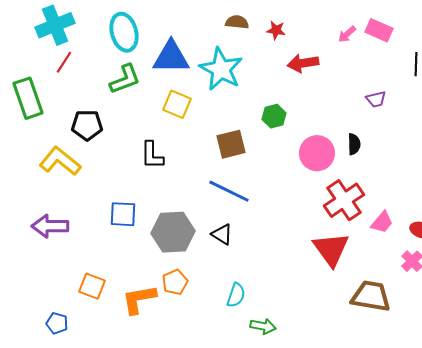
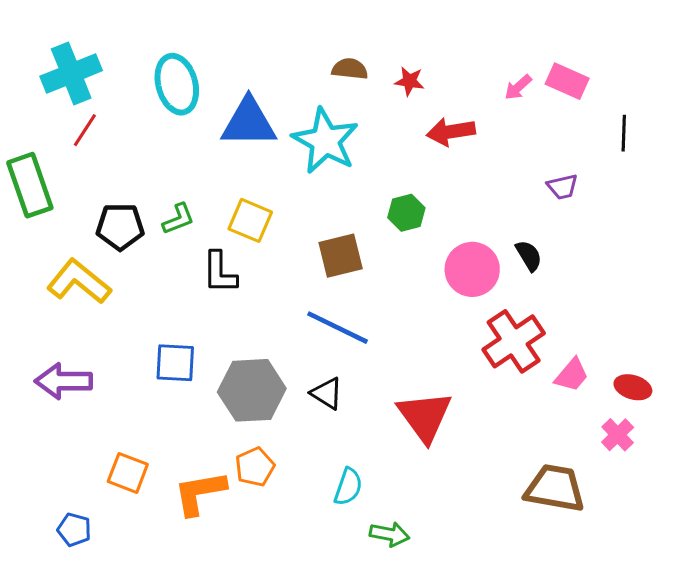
green L-shape: (125, 79) -> (178, 219), moved, size x0.7
yellow square: (177, 104) -> (250, 220), moved
black semicircle: (354, 144) -> (529, 256), turned -30
red triangle: (331, 249) -> (425, 416), moved

